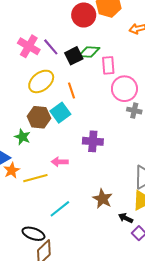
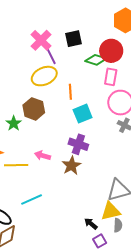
red circle: (84, 15) -> (111, 51), moved
purple line: (51, 47) -> (51, 56), moved
black square: (74, 56) -> (74, 39), moved
cyan square: (60, 113) -> (83, 114), moved
brown star: (103, 199) -> (71, 166), moved

